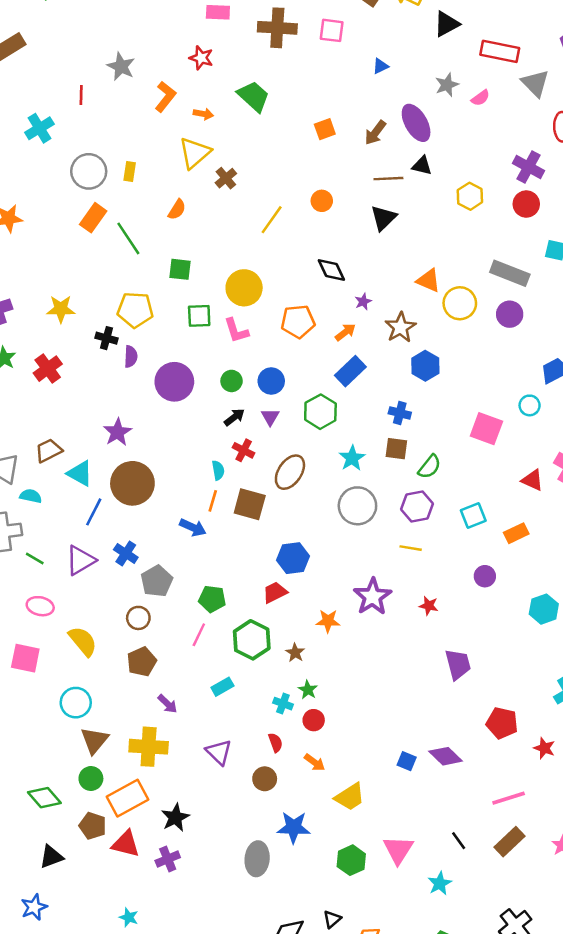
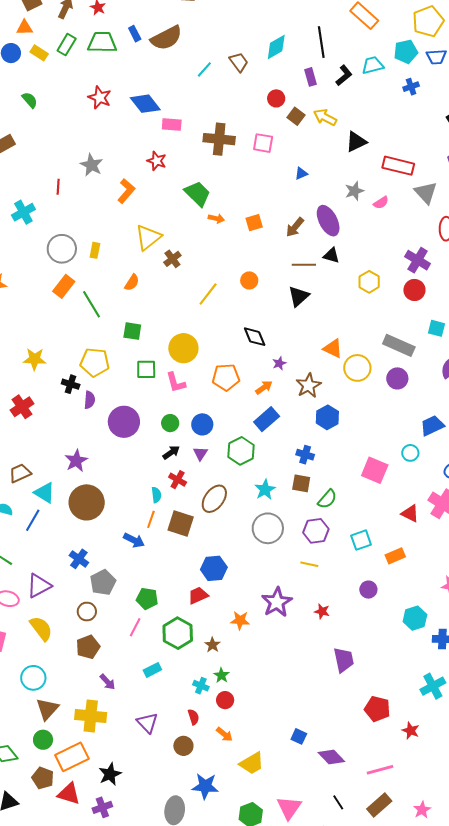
orange arrow: (203, 114) -> (216, 218), moved
blue line: (94, 512) -> (33, 520), moved
purple triangle: (81, 560) -> (39, 586), moved
purple diamond: (446, 756) -> (331, 757), moved

